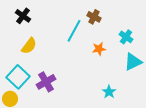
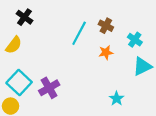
brown cross: (94, 17) -> (106, 26), moved
yellow semicircle: (29, 46) -> (14, 45), moved

